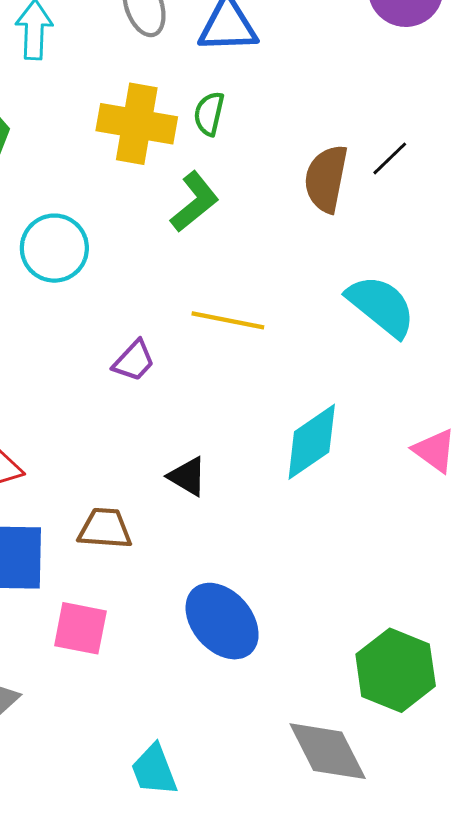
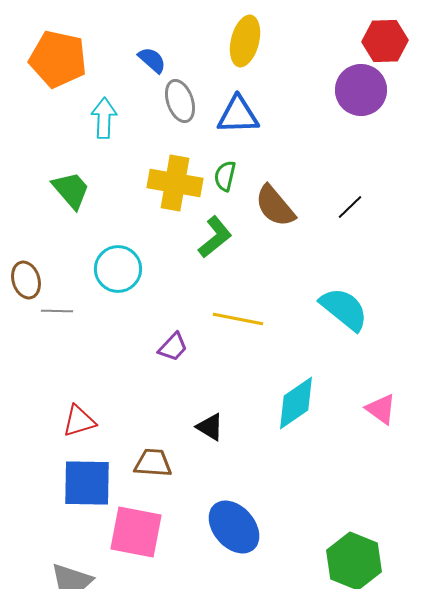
brown semicircle: (326, 179) -> (275, 206), moved, turned -51
pink square: (80, 628) -> (136, 532), size x1.4

